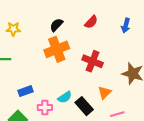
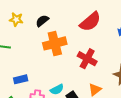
red semicircle: (91, 22) -> (90, 22), size x1.6
black semicircle: (56, 25) -> (42, 21), moved

